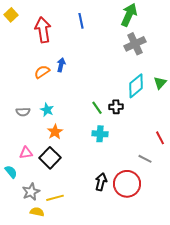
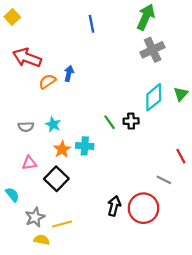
red arrow: (43, 30) -> (27, 58), moved, turned -60
cyan cross: (100, 134) -> (85, 146), moved
pink triangle: (26, 153) -> (29, 163), moved

